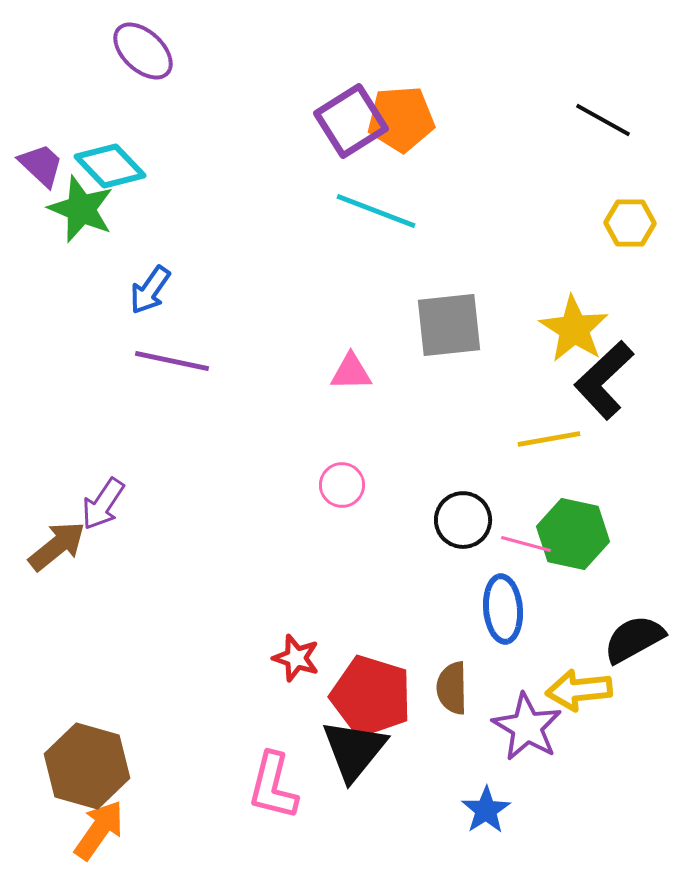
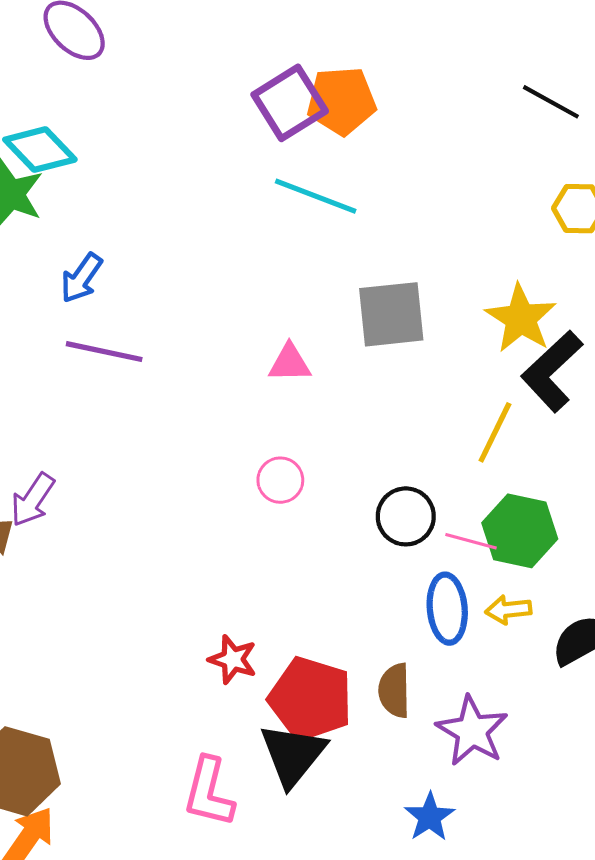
yellow line: (549, 439) -> (495, 432), turned -54
yellow arrow: (579, 690) -> (508, 610), moved, size x0.7

